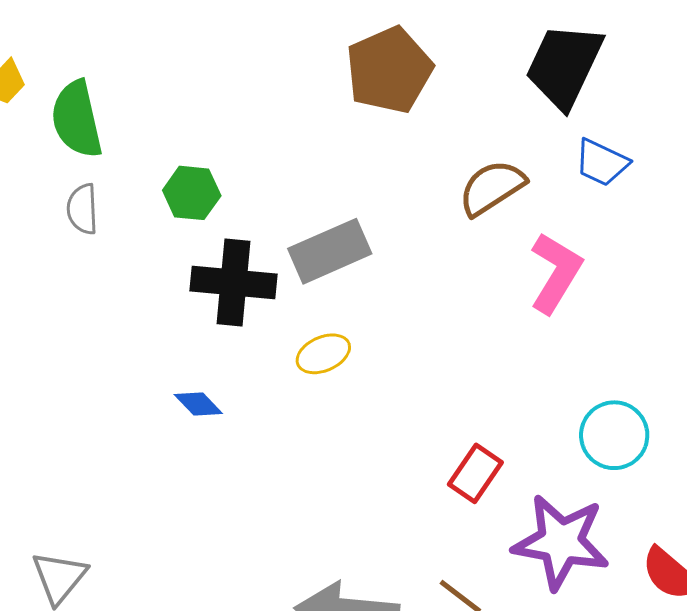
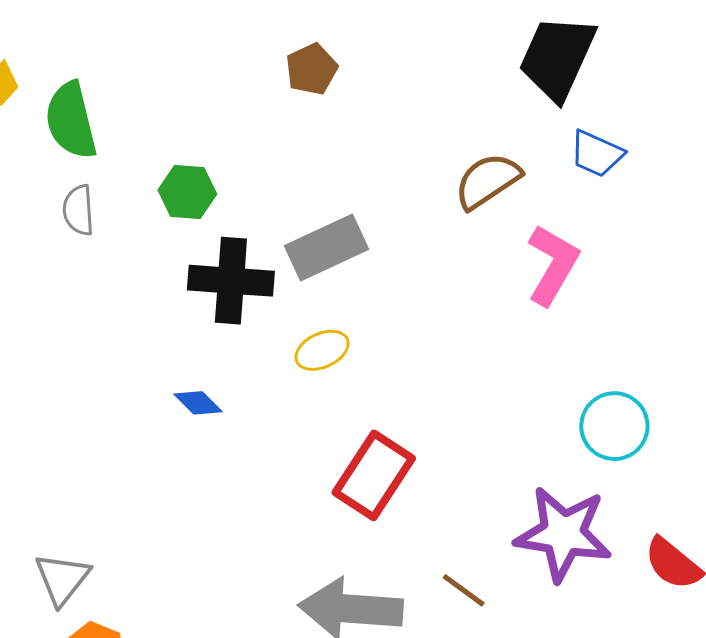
brown pentagon: (389, 70) -> (311, 69), moved, size x0.6
red rectangle: (475, 473) -> (374, 475), moved, size x1.5

